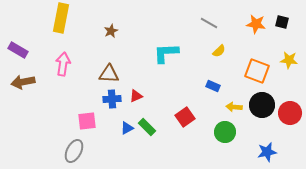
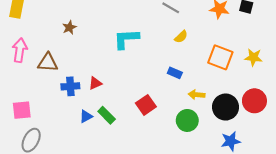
brown star: (111, 31) -> (69, 27), moved
yellow star: (289, 60) -> (253, 57), moved
brown triangle: (109, 74) -> (48, 63), moved
black circle: (262, 105) -> (226, 107), moved
pink square: (87, 121) -> (22, 110), moved

